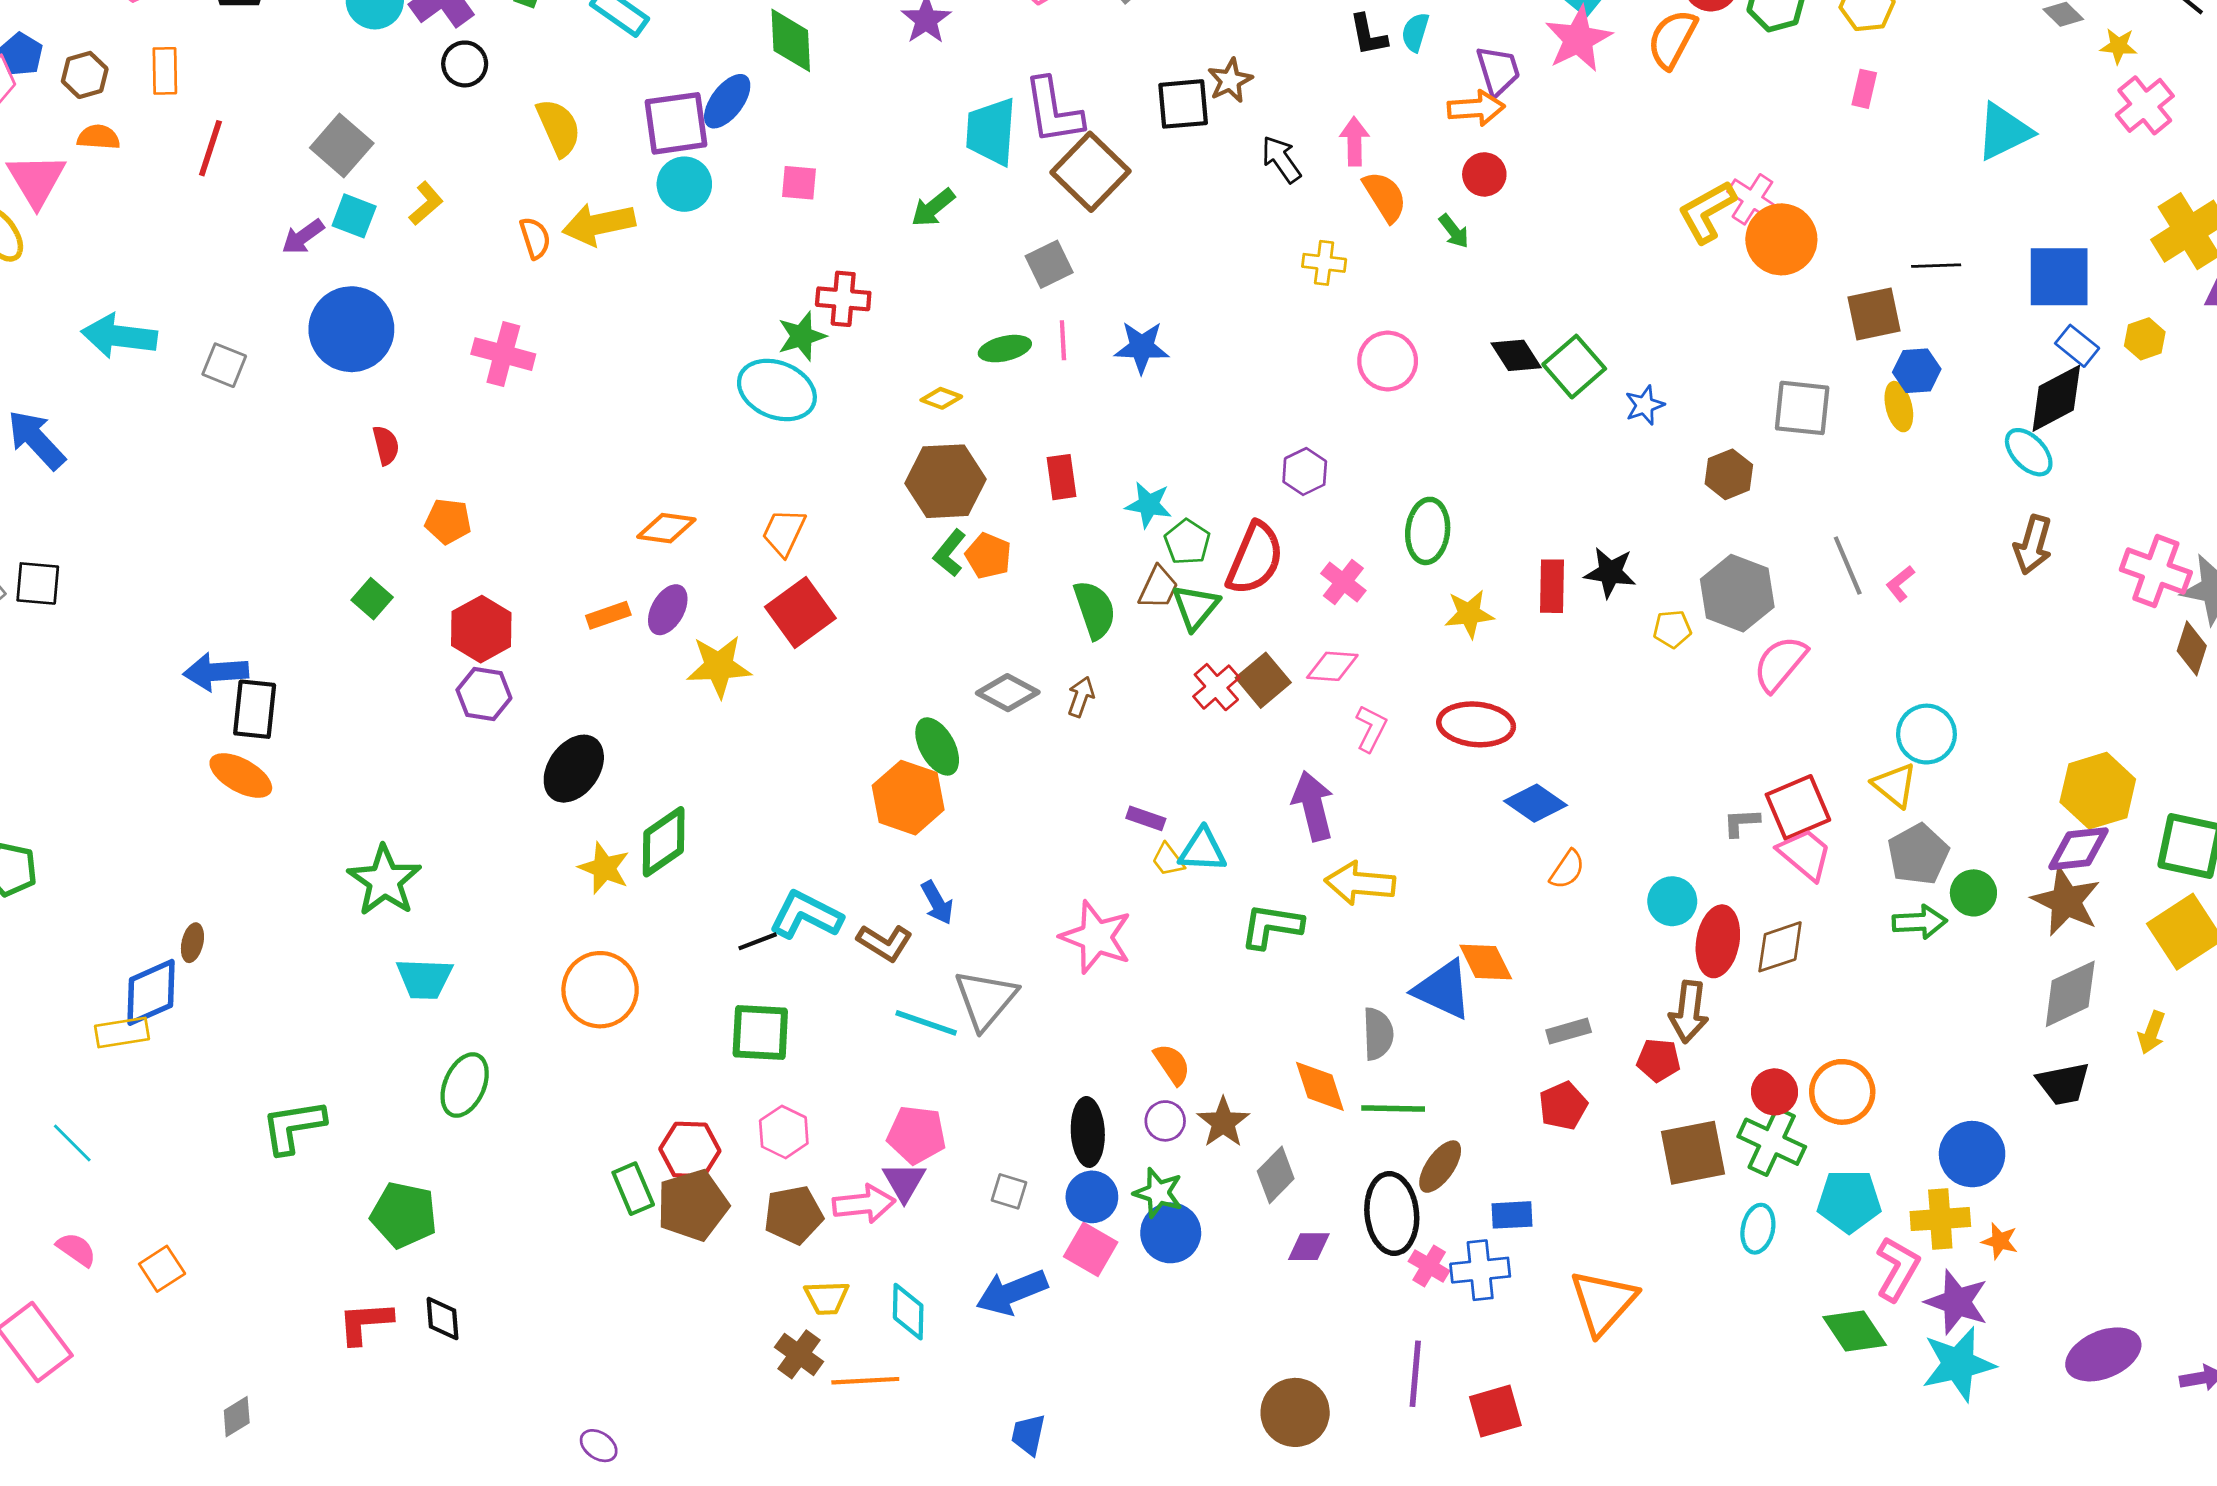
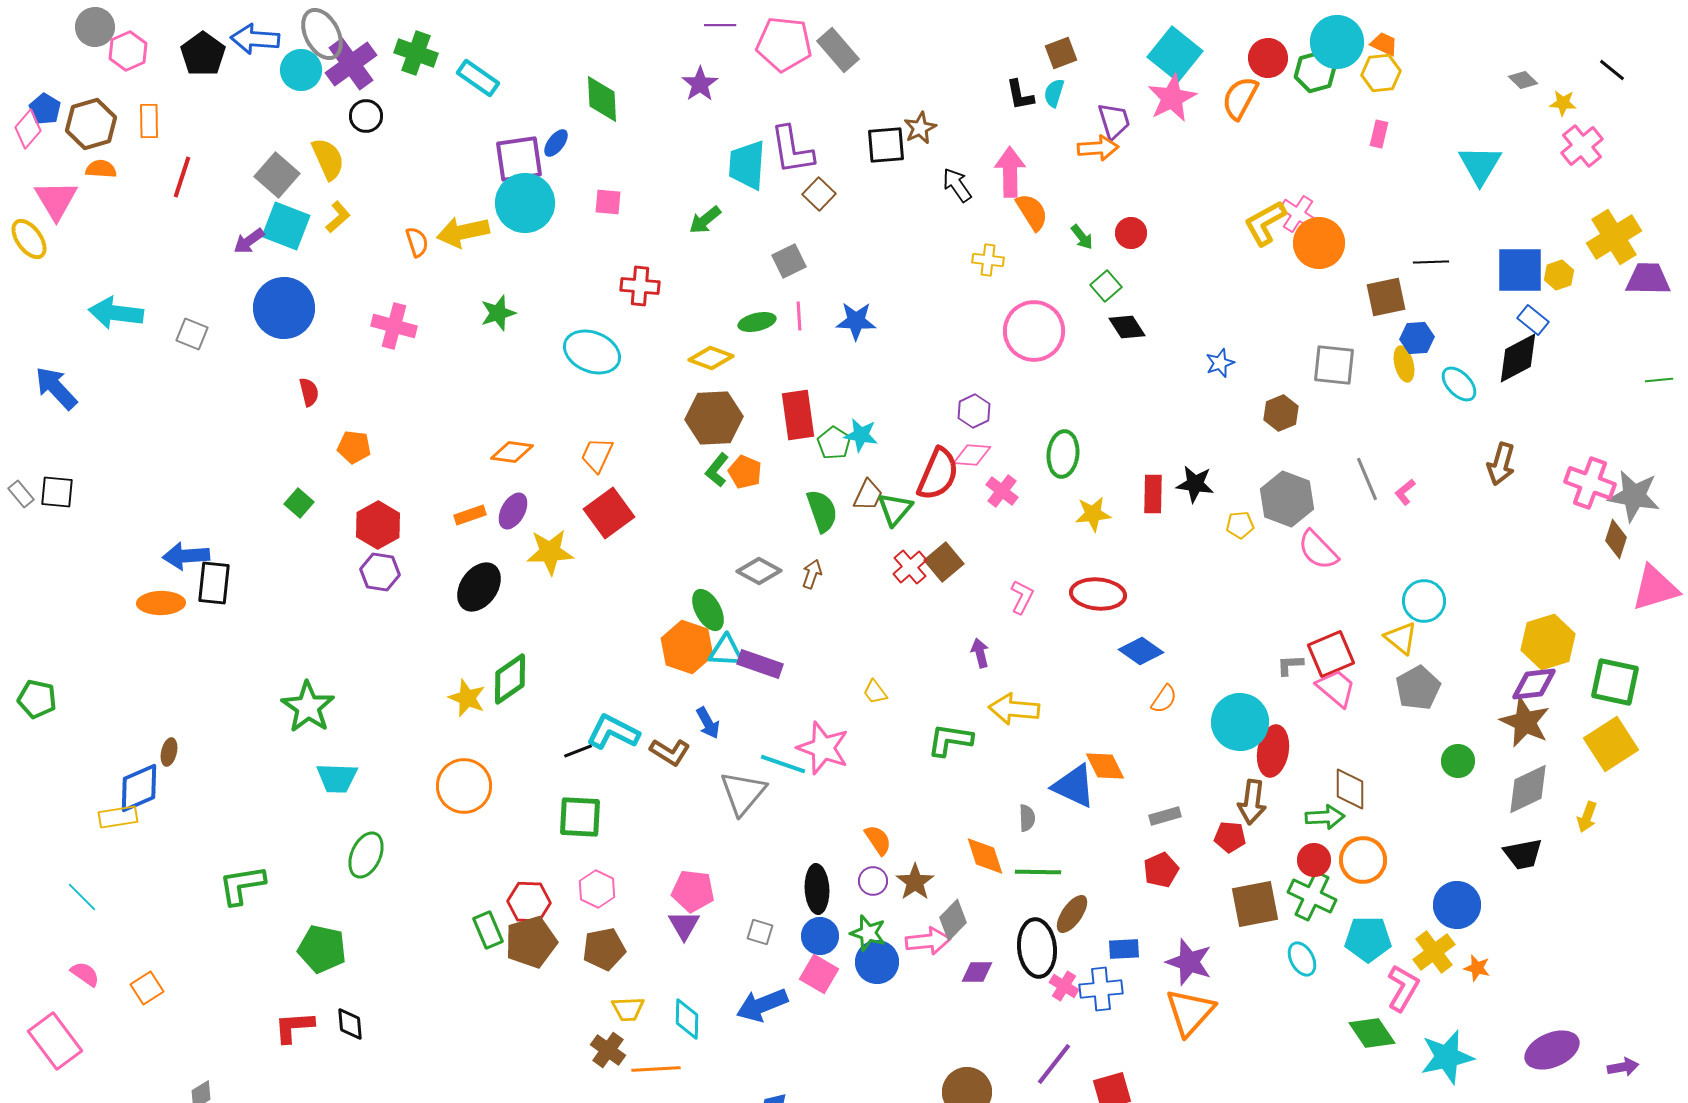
brown hexagon: (85, 75) -> (91, 124), size x1.5
blue ellipse: (727, 101) -> (556, 143), size x0.7
yellow semicircle: (559, 127) -> (328, 159), moved
cyan triangle: (2004, 132) -> (1480, 165), turned -33
pink arrow: (1354, 141) -> (1010, 172), size x1.4
brown square: (1091, 172) -> (819, 194), size x0.6
red circle: (1484, 174) -> (1131, 233), moved
cyan circle: (684, 184) -> (525, 203), size x1.5
cyan square: (354, 216) -> (286, 226), size x1.5
green star: (802, 336) -> (498, 313), moved
yellow hexagon: (2145, 339) -> (1559, 275), moved
pink circle: (1388, 361) -> (1034, 331), size x1.4
green square: (1574, 367) -> (1106, 286), moved, size x0.7
yellow diamond: (941, 398) -> (711, 358), size x1.5
cyan ellipse: (2029, 452) -> (1459, 384), moved
red rectangle: (1062, 477) -> (798, 415), size x1.5
green pentagon: (1187, 542) -> (834, 443), moved
pink semicircle: (1780, 664) -> (1318, 550), turned -84
pink diamond: (1332, 666) -> (972, 455), moved
black ellipse: (574, 769) -> (479, 587), moved
orange ellipse: (241, 775) -> (161, 603), moved, turned -30
purple arrow: (1313, 806) -> (980, 653), size x0.6
purple rectangle: (1146, 818) -> (760, 664), moved, size x1.6
cyan triangle: (1202, 850) -> (726, 651), moved
green circle: (1973, 893) -> (1458, 761), moved
cyan circle: (1672, 901) -> (1240, 722), size x1.6
green arrow: (1920, 922) -> (1325, 817), moved
brown diamond: (1780, 947) -> (1350, 789), moved, turned -72
cyan line: (926, 1023) -> (783, 764), moved
gray semicircle: (1378, 1034) -> (1027, 818), size x0.7
pink arrow: (864, 1204) -> (928, 941), moved
yellow cross: (1940, 1219) -> (1434, 952), turned -33
cyan ellipse: (1758, 1229) -> (1302, 959), turned -40
purple star: (1957, 1302) -> (1189, 962), moved
purple line: (1415, 1374) -> (1054, 1064), turned 33

